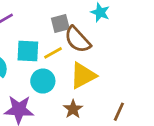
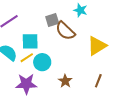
yellow line: (53, 53) -> (27, 58), moved
yellow triangle: (83, 75) -> (97, 46), moved

